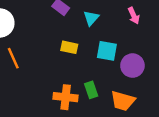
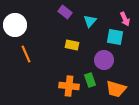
cyan square: (107, 51) -> (115, 37), moved
purple circle: (132, 66) -> (104, 60), moved

